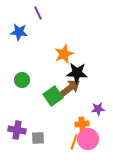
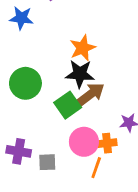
black star: (77, 73) -> (80, 74), moved
green circle: (22, 80) -> (25, 83), size x1.5
pink circle: (88, 139) -> (84, 142), moved

